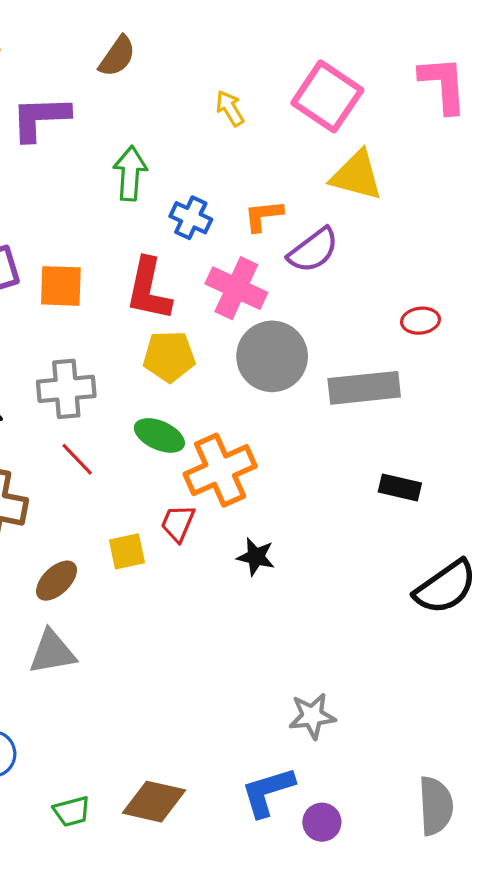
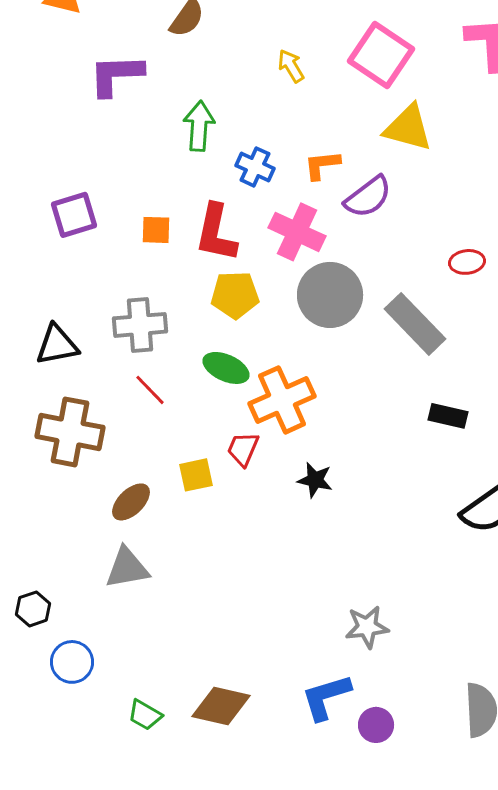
orange square: (61, 286) -> (156, 230), moved, size x0.7
gray rectangle: (364, 388) -> (415, 324), turned 52
green trapezoid: (72, 811) -> (145, 715), turned 45

